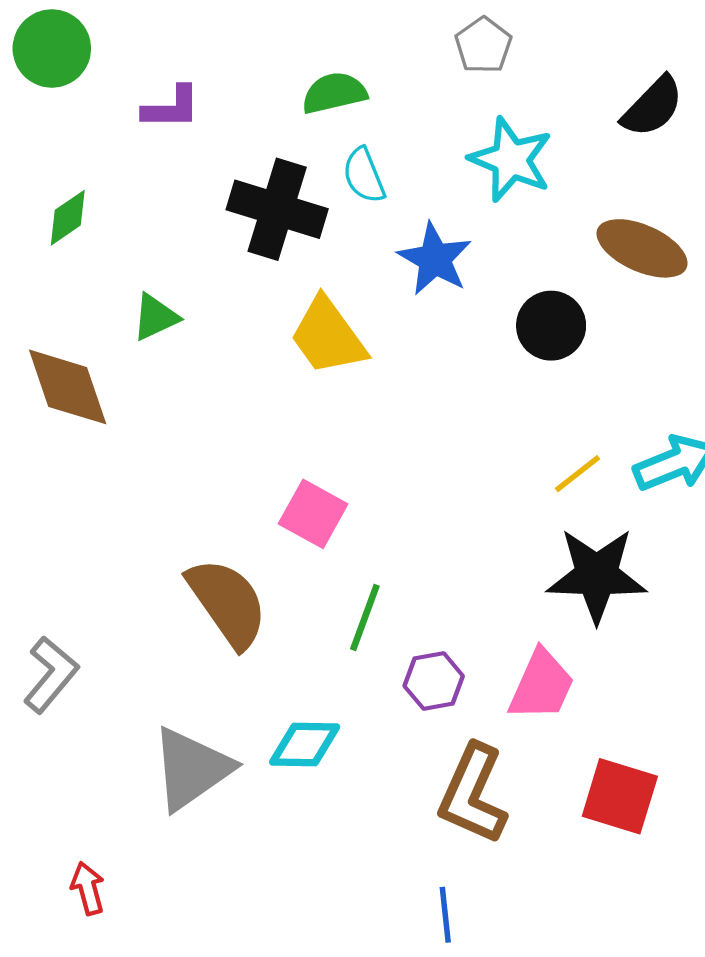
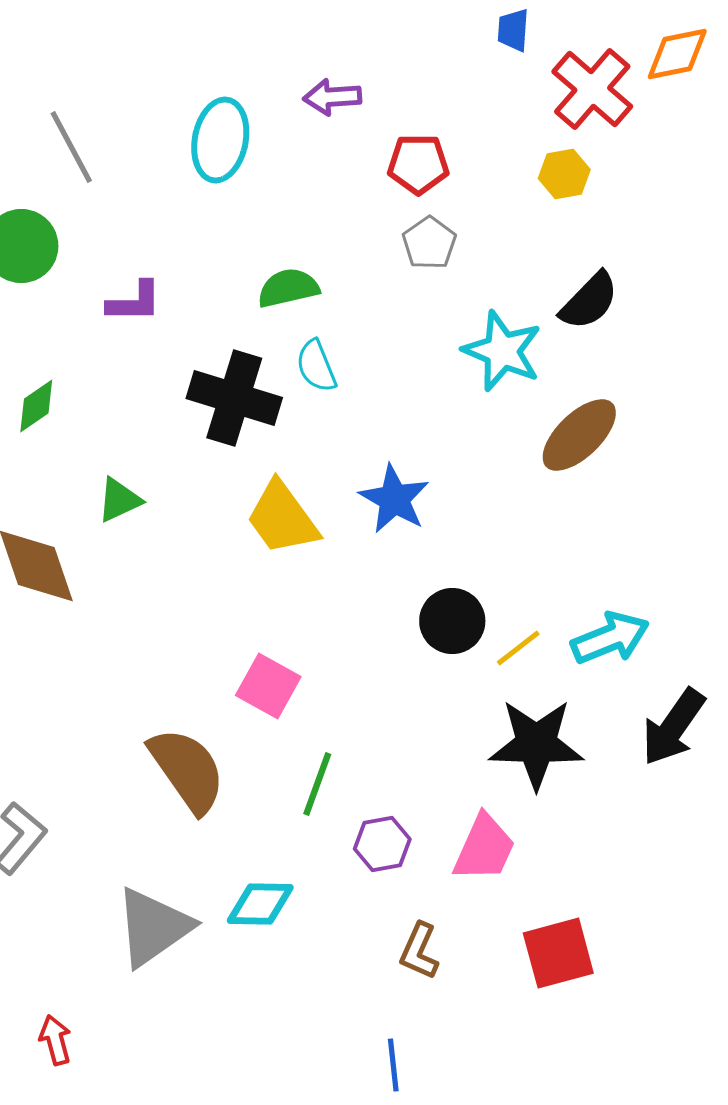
cyan star: (511, 160) -> (502, 351), moved
brown ellipse: (642, 248) -> (579, 435), turned -68
blue star: (435, 259) -> (394, 499), moved
black circle: (551, 326) -> (452, 621), moved
brown L-shape: (473, 794) -> (419, 951), size x0.6
red square: (620, 796) -> (558, 953), turned -32

